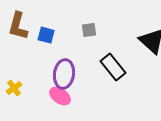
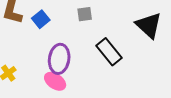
blue square: (46, 35) -> (41, 19), turned 36

